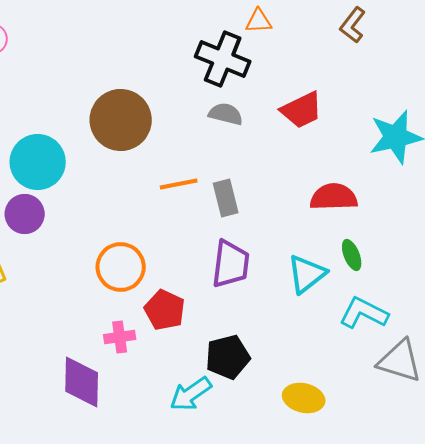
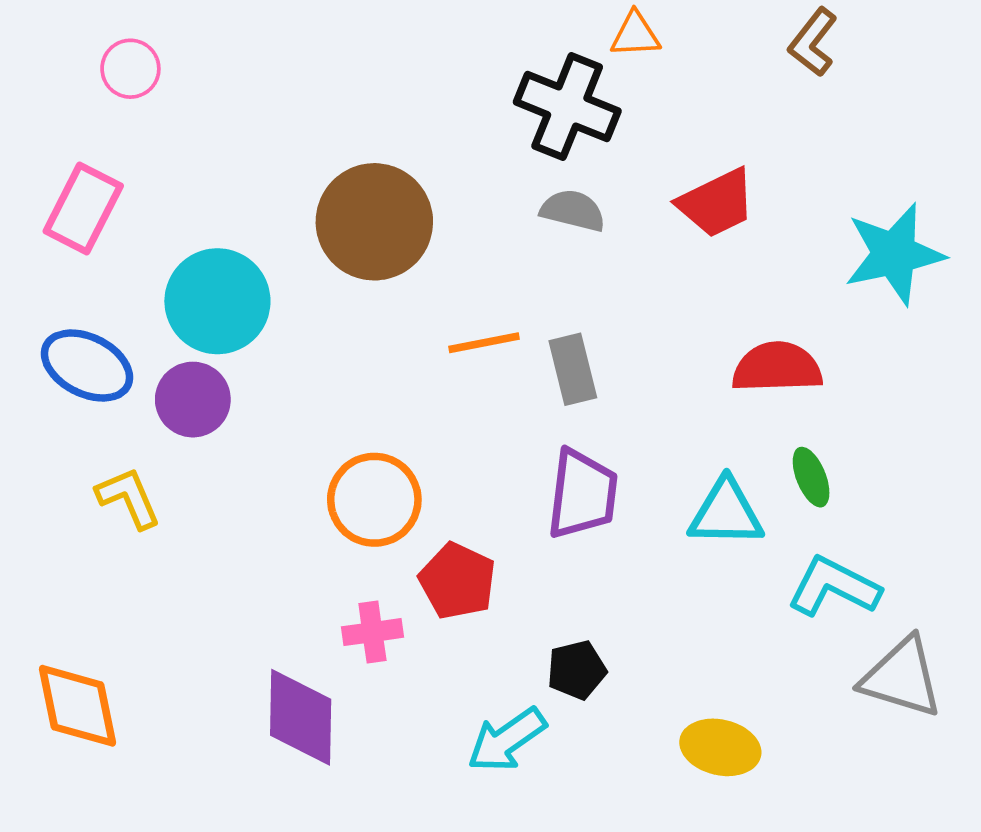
cyan triangle: (307, 274) -> (726, 513), turned 39
black pentagon: (228, 357) -> (577, 670), size x0.7

